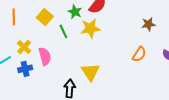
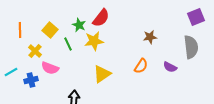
yellow cross: (24, 47) -> (35, 51), moved
pink semicircle: (45, 56) -> (50, 68), turned 126
yellow triangle: (90, 72) -> (102, 74), moved, turned 30

